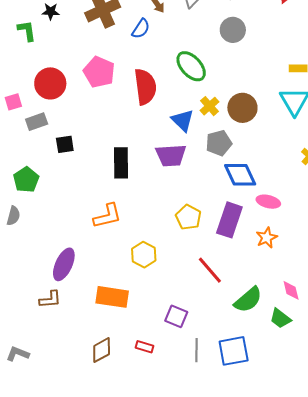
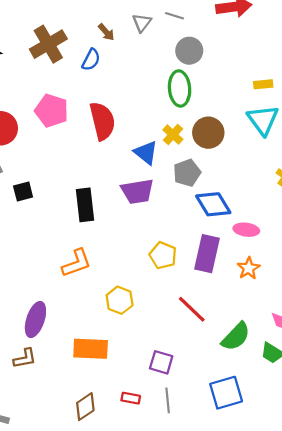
green ellipse: (191, 66) -> (180, 88), moved, turned 44
gray line: (197, 350) -> (168, 400), moved

